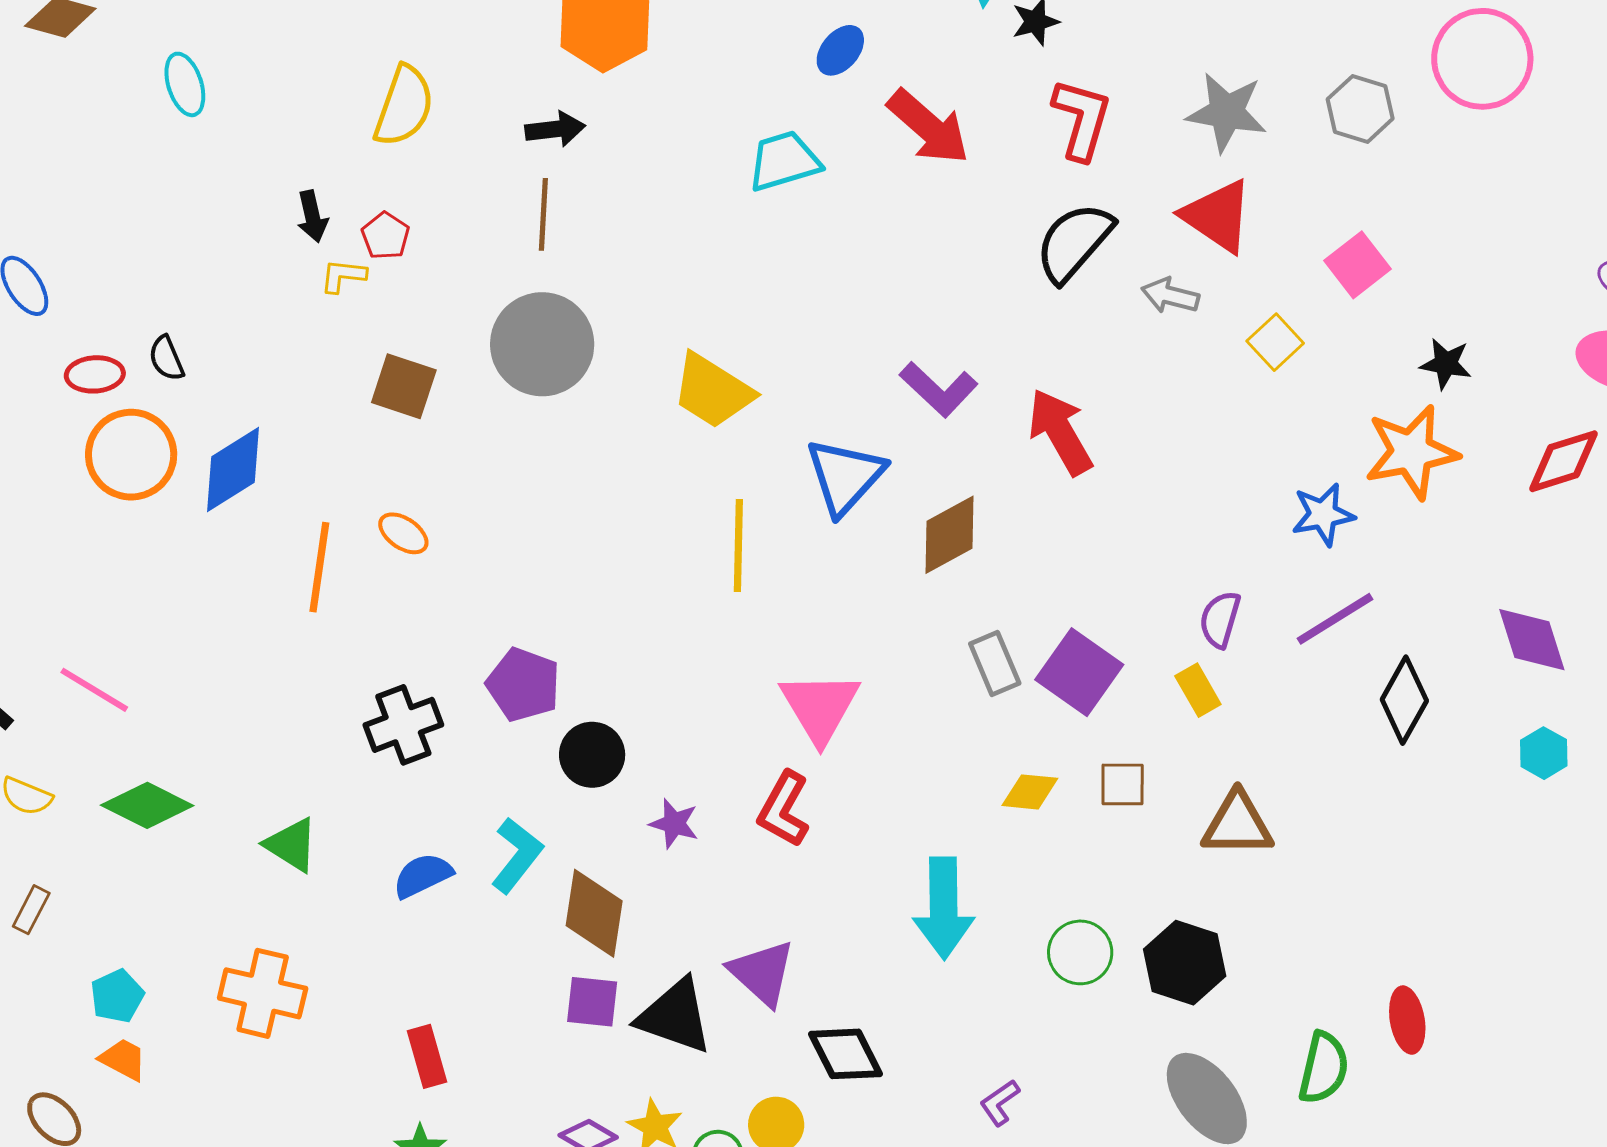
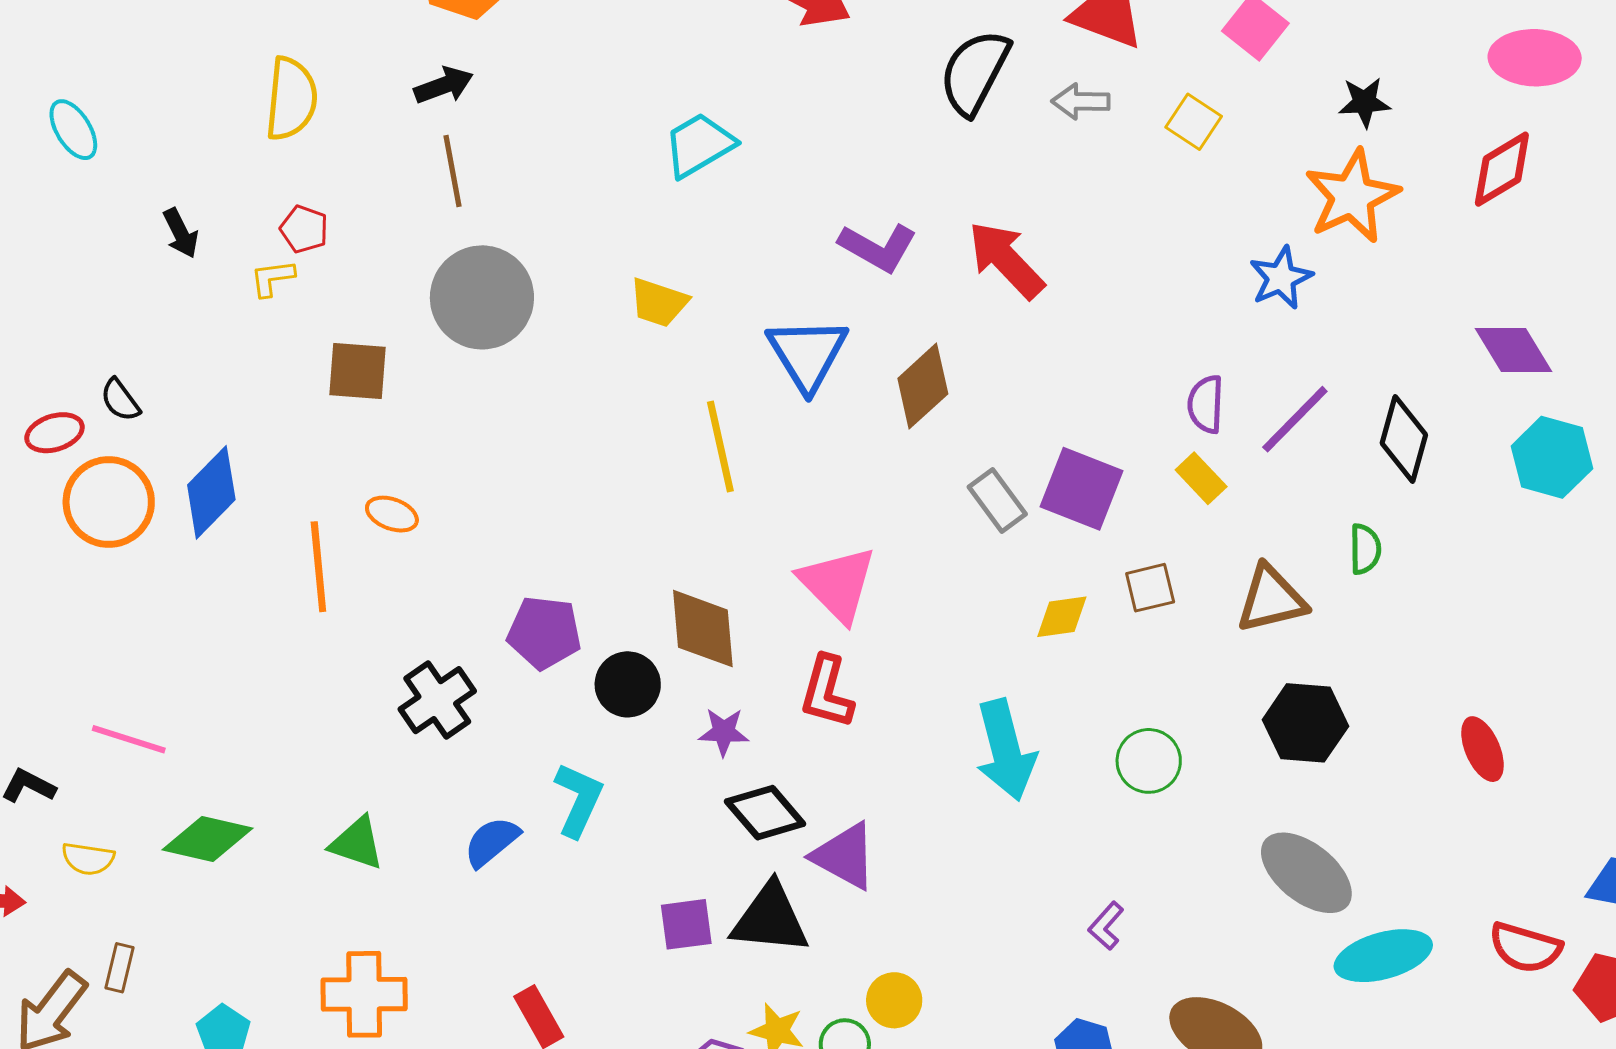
cyan trapezoid: (784, 161) -> (699, 145), moved
black arrow: (312, 216) -> (181, 233), moved
yellow trapezoid: (713, 391) -> (659, 302), size x0.7
purple line: (1335, 619) -> (1295, 419), moved
cyan hexagon: (1544, 753) -> (1552, 457), size x1.6
brown diamond: (594, 913) -> (703, 629), moved
black hexagon: (1185, 963) -> (1305, 723), moved
black diamond: (846, 1054) -> (765, 813), moved
green semicircle: (1324, 1068) -> (1365, 549), moved, size x0.7

